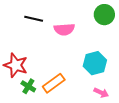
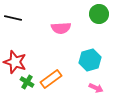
black line: (34, 19) -> (13, 18), moved

